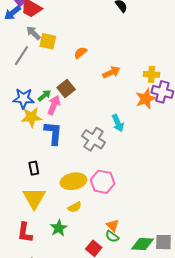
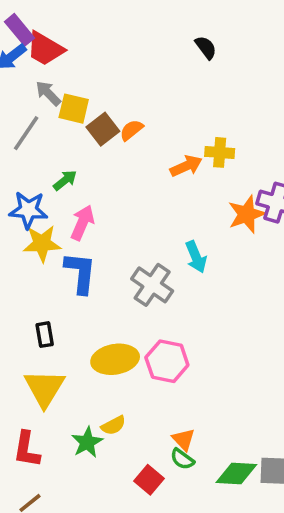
yellow cross: (152, 74) -> (220, 152), moved
brown square: (66, 88) -> (103, 129), moved
green arrow: (44, 95) -> (65, 180), moved
yellow semicircle: (75, 207) -> (113, 425), moved

